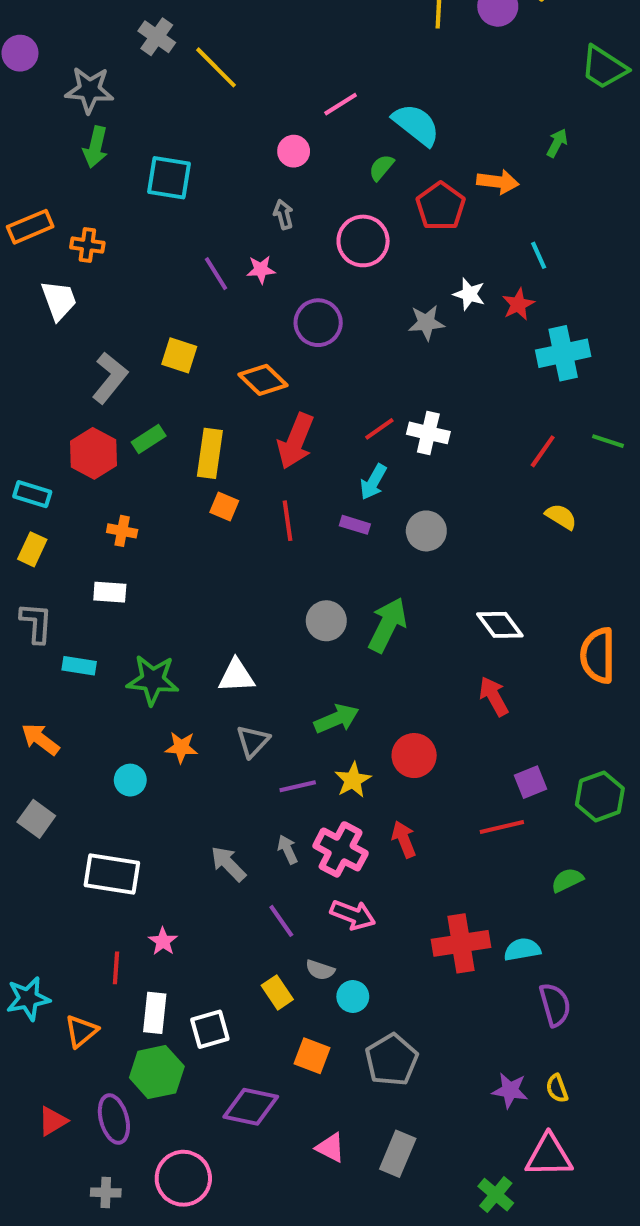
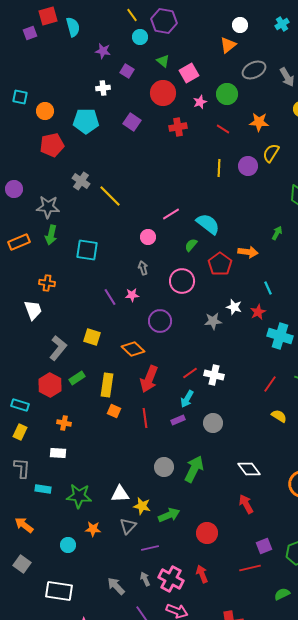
orange rectangle: (30, 227) -> (19, 242), moved
cyan cross: (563, 353) -> (280, 336), turned 30
purple rectangle: (355, 525) -> (178, 420), turned -40
yellow star: (353, 780) -> (142, 506), moved, turned -30

